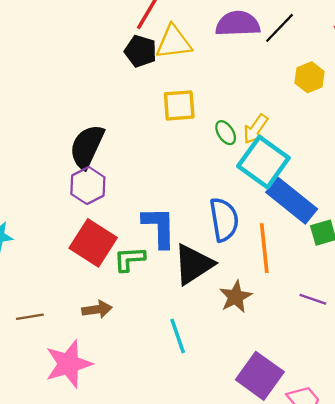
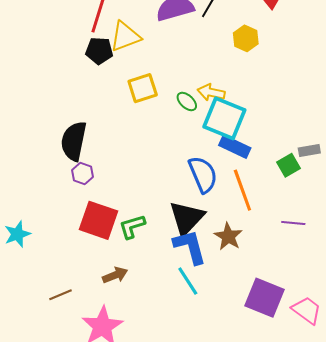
yellow arrow: (256, 129) -> (211, 92), turned 80
purple hexagon: (88, 186) -> (82, 173), size x0.7
blue rectangle: (292, 201) -> (235, 147), moved, size x0.7
blue L-shape: (159, 227) -> (190, 247), moved

